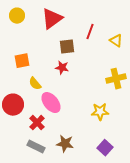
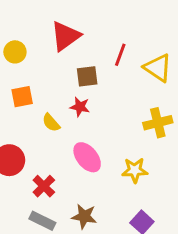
yellow circle: (17, 16) -> (15, 52), moved
yellow triangle: (116, 41) -> (158, 68), size x1.5
yellow semicircle: (35, 84) -> (51, 123), moved
pink ellipse: (51, 103) -> (87, 157), moved

